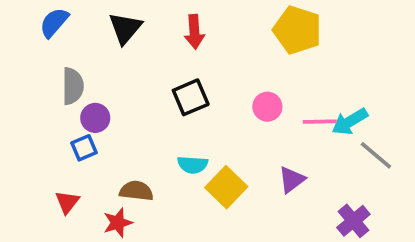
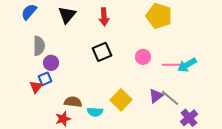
gray line: (376, 155) -> (170, 98), moved
cyan semicircle: (193, 165) -> (95, 112), moved
red triangle: (67, 202) -> (36, 87), moved

